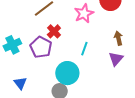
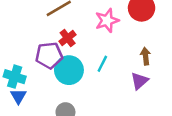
cyan cross: (12, 45) -> (15, 77), moved, turned 36
purple pentagon: (41, 47) -> (49, 55), turned 30
cyan circle: (67, 73) -> (69, 70), moved

